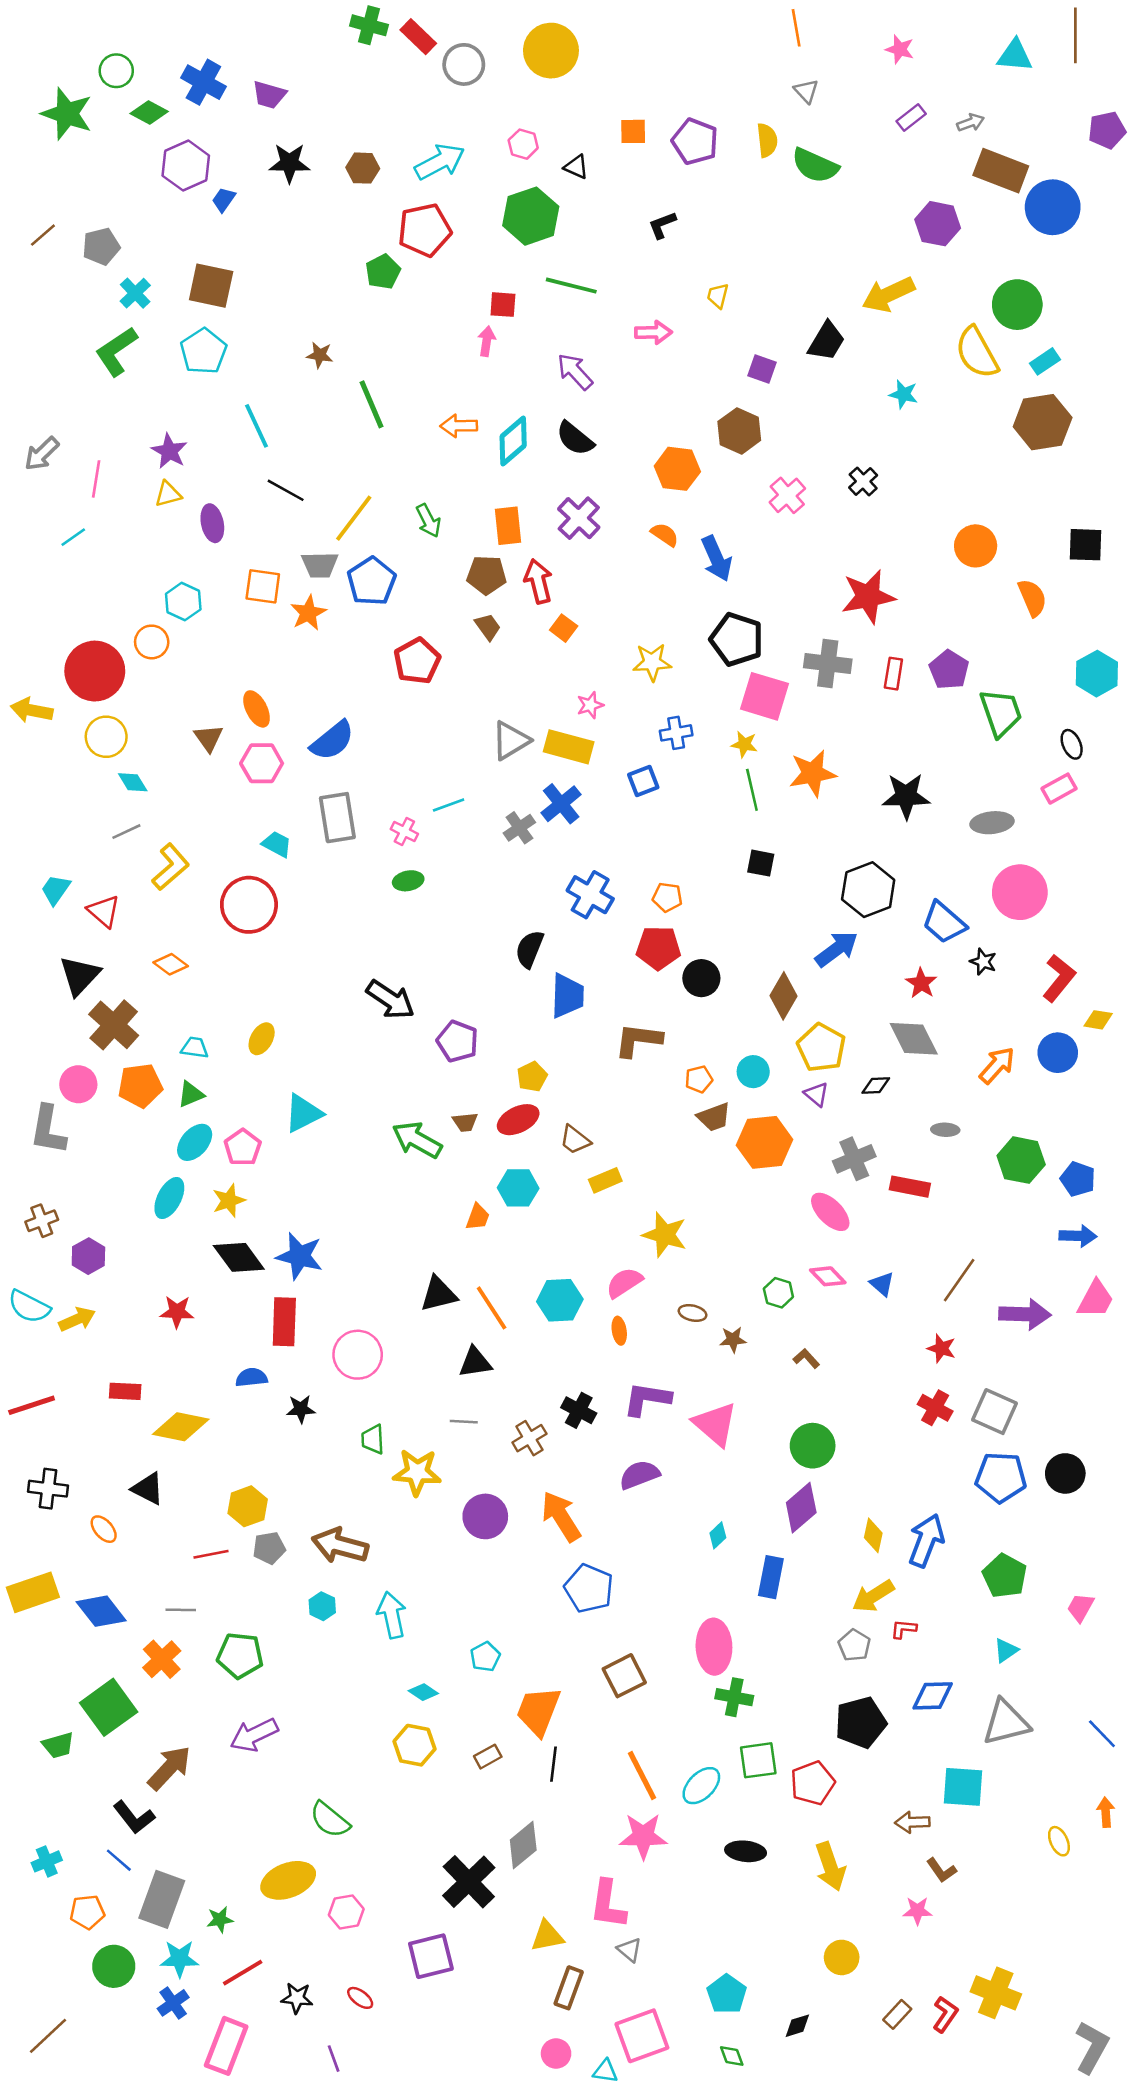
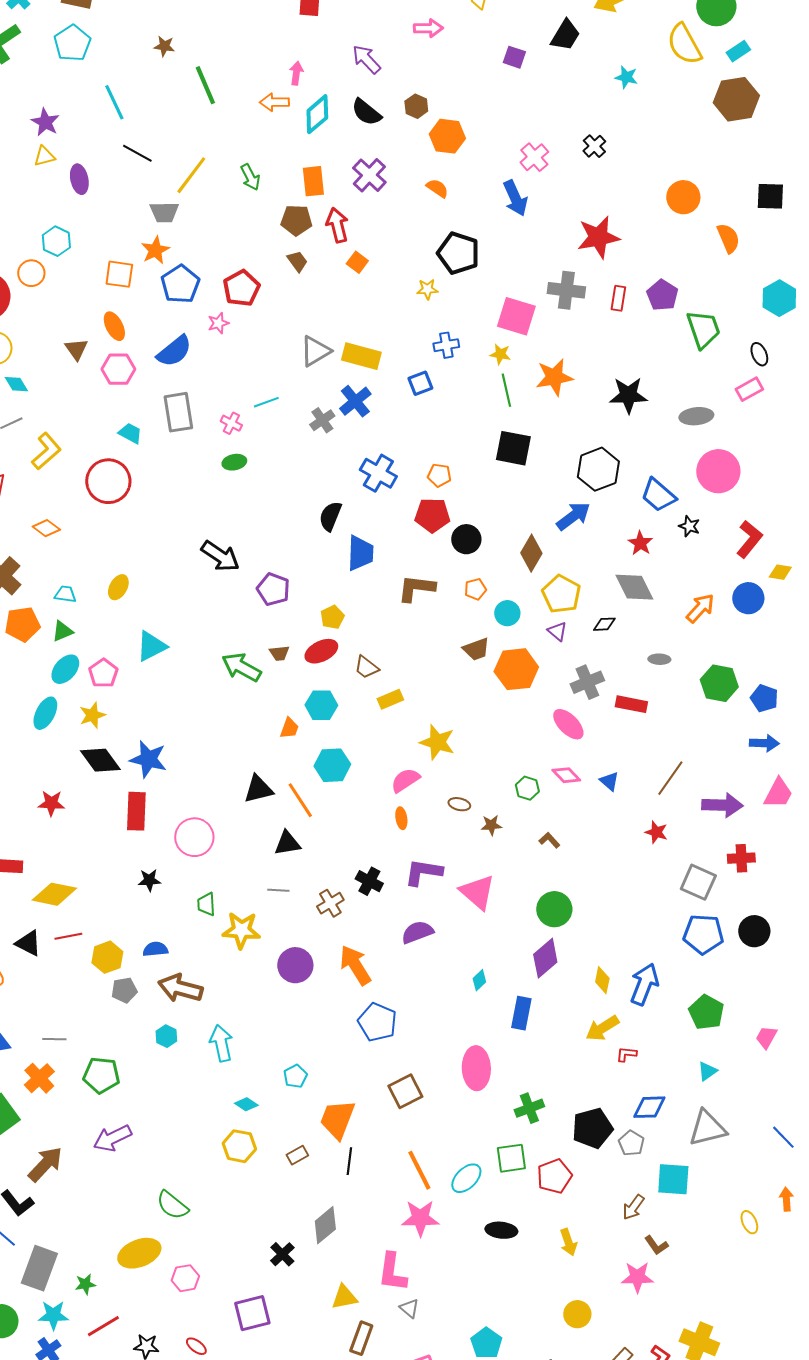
pink arrow: (487, 341) -> (296, 73), moved
brown hexagon: (739, 431) -> (416, 106), moved, size x0.7
blue arrow: (717, 559) -> (515, 198), moved
blue pentagon: (372, 581) -> (180, 284), moved
orange square: (263, 586) -> (119, 274), moved
black pentagon: (737, 639) -> (458, 253), moved
yellow star: (652, 662) -> (427, 289), size x0.7
pink star: (590, 705) -> (218, 323), moved
black square: (761, 863) -> (513, 448), size x1.6
orange pentagon: (699, 1079) -> (475, 589), moved
cyan hexagon: (560, 1300) -> (332, 765), moved
blue semicircle: (251, 1377) -> (155, 949), moved
red cross: (935, 1408) -> (741, 858), moved, turned -32
red line: (211, 1554) -> (68, 936), moved
gray pentagon: (854, 1645) -> (631, 1143), moved
green cross: (734, 1697) -> (529, 1108), moved, turned -32
brown arrow: (912, 1822) -> (633, 1207), turned -52
yellow arrow: (830, 1866) -> (568, 1242), size x0.7
black cross: (469, 1882) -> (282, 1254), size x0.6
pink star: (917, 1911) -> (637, 1277), size x1.4

